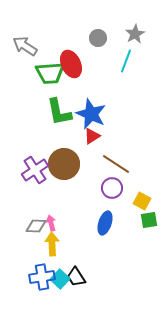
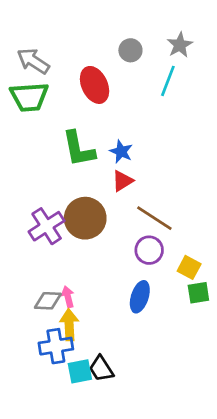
green trapezoid: (50, 73) -> (29, 97), moved
blue star: (91, 114) -> (121, 152), size x0.6
blue cross: (42, 277) -> (56, 346), moved
cyan square: (60, 279) -> (80, 371), turned 36

